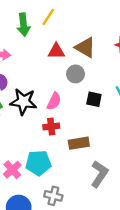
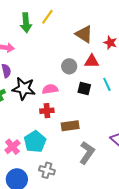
brown triangle: (85, 48) -> (84, 34), moved
red triangle: (56, 51) -> (92, 61), moved
pink semicircle: (54, 101) -> (50, 89), turned -126
cyan pentagon: (38, 163) -> (35, 142), turned -30

